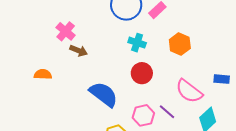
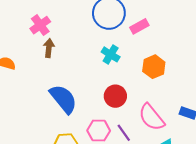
brown arrow: (79, 51) -> (49, 48), turned -120
red circle: (142, 73) -> (115, 96), moved

